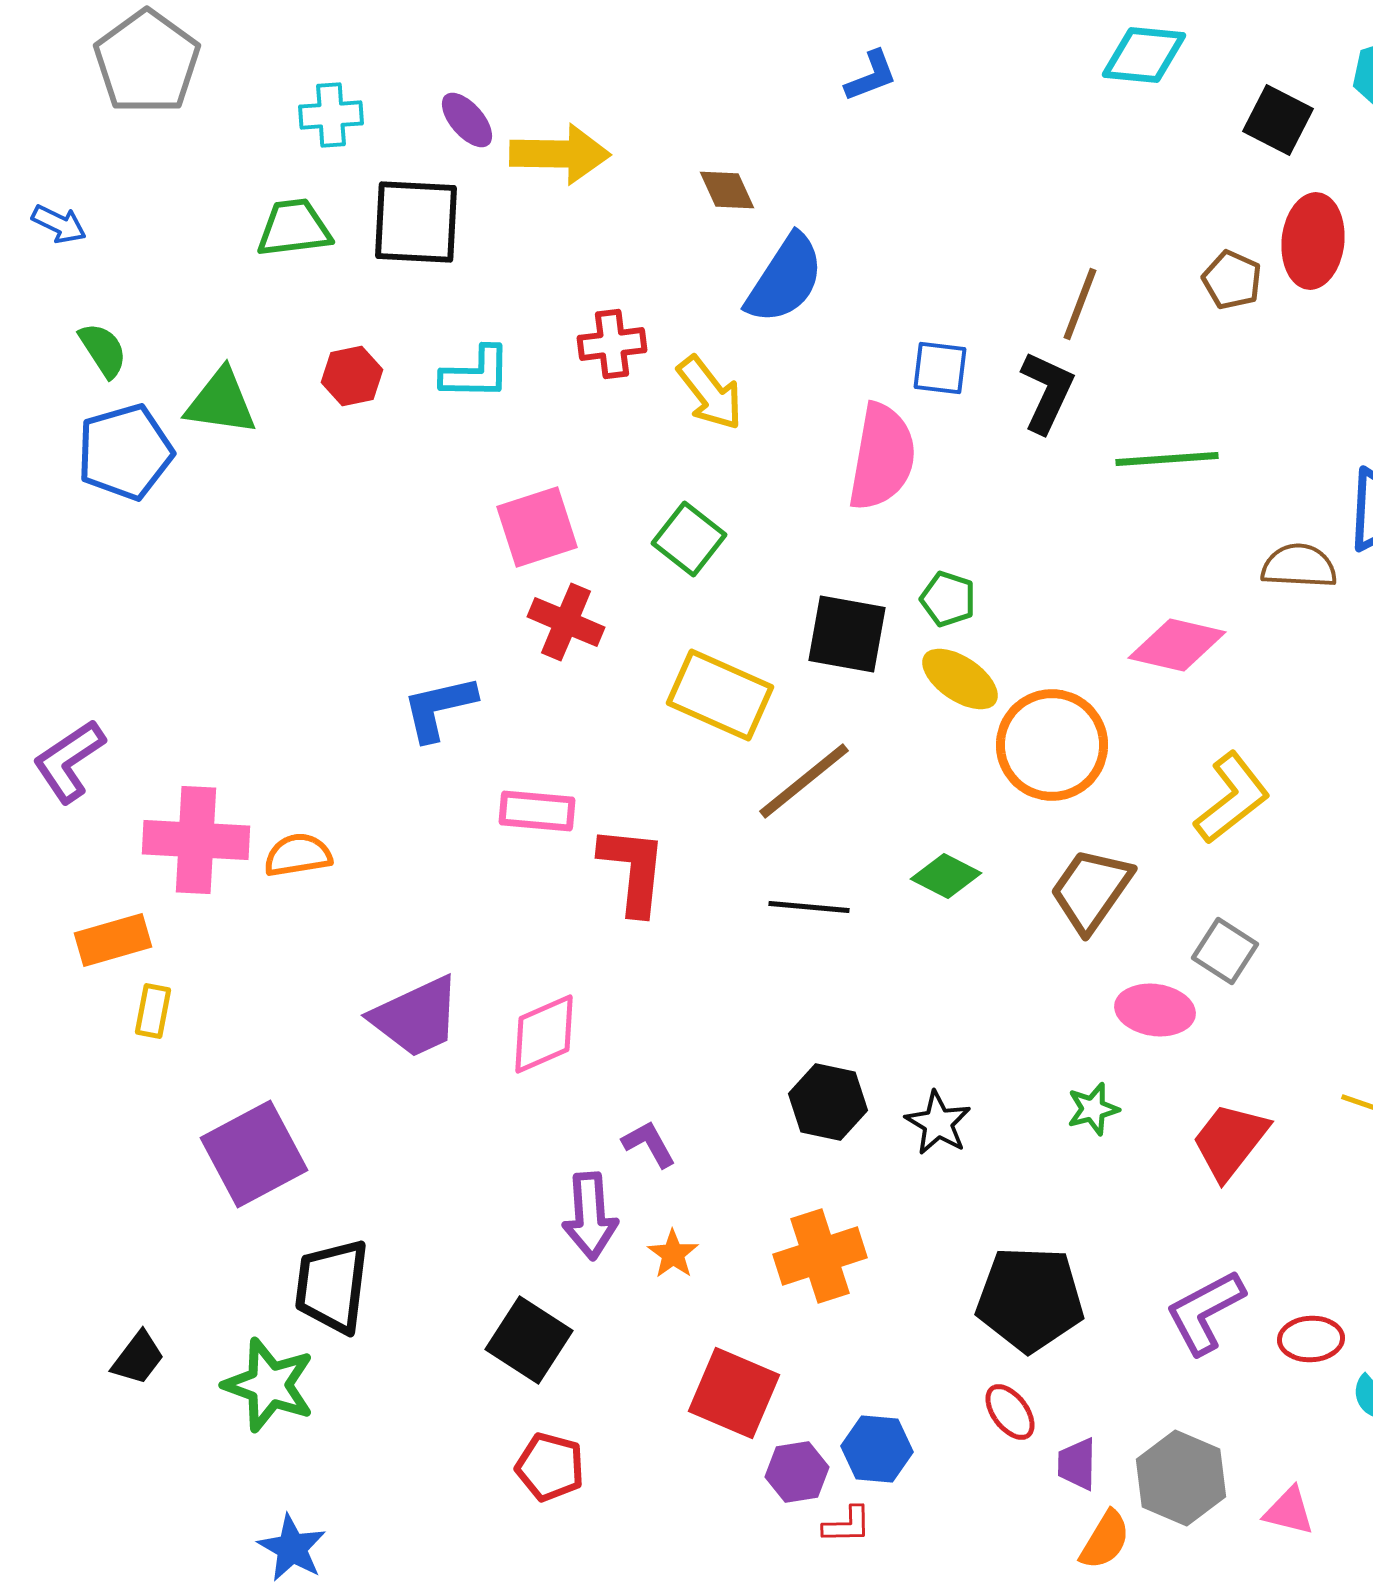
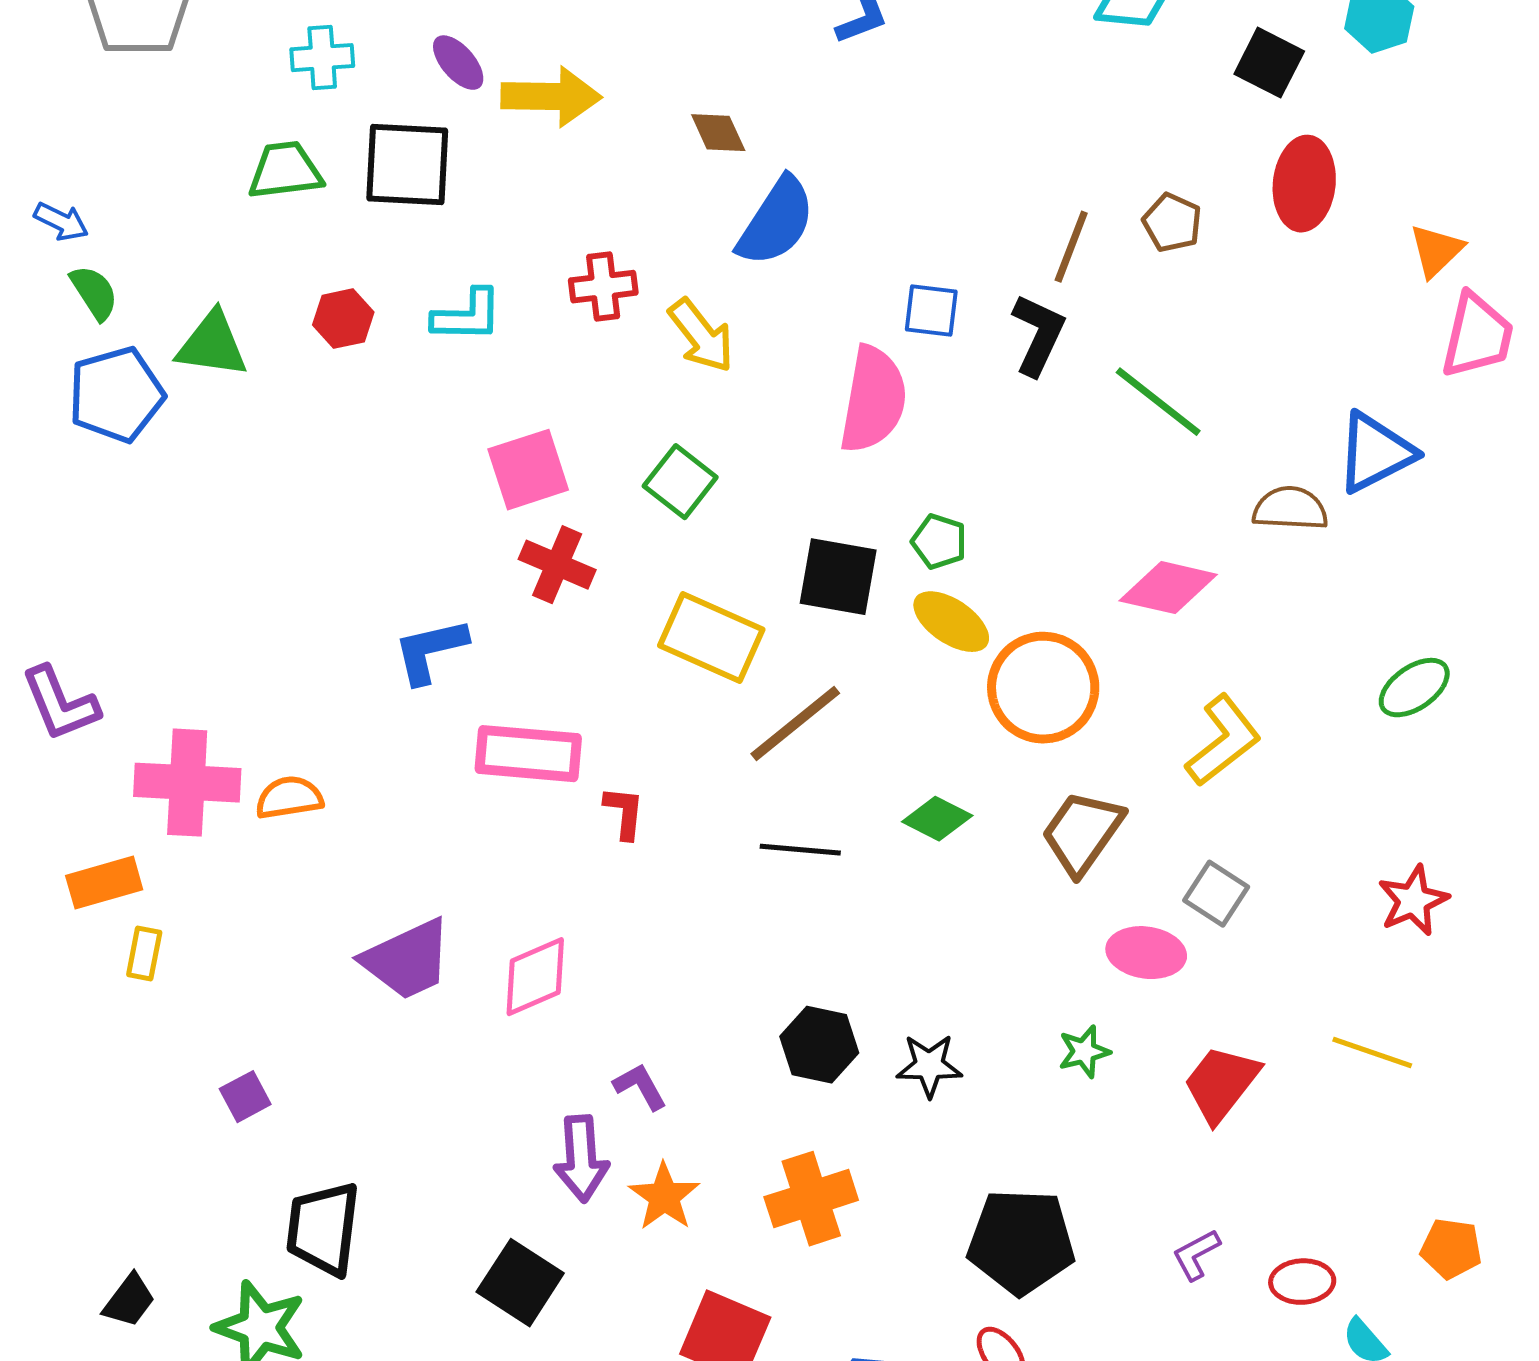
blue arrow: (59, 224) -> (61, 222), moved
brown pentagon: (1232, 280) -> (1172, 223), moved
green line: (1167, 459) -> (1158, 402), turned 42
purple L-shape: (69, 761) -> (60, 704), turned -78
pink rectangle: (537, 811) -> (528, 754), size x1.4
red L-shape: (633, 870) -> (624, 813), size x0.6
black star: (938, 1123) -> (929, 1066), turned -30
purple square: (254, 1154) -> (245, 1097), size x0.5
orange star: (673, 1254) -> (664, 1197), size x1.4
purple L-shape: (1205, 1312) -> (1196, 1255), size x0.6

